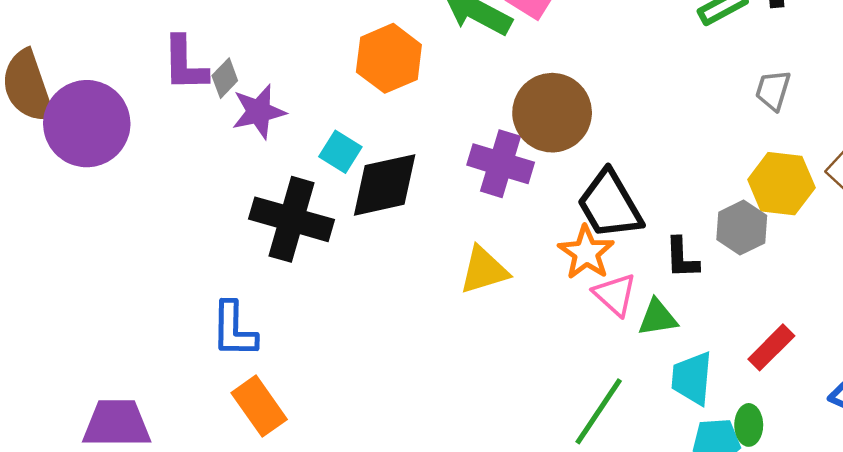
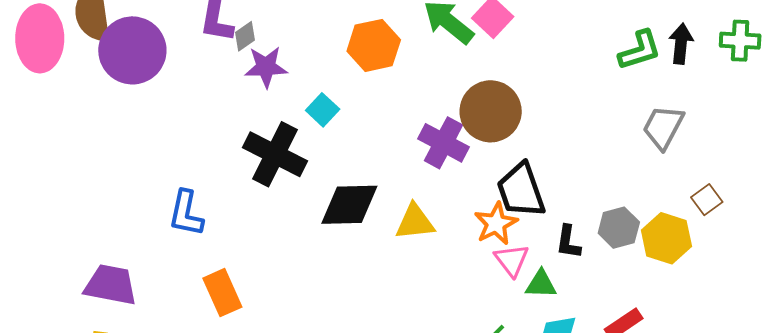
gray trapezoid: (773, 90) -> (663, 127), size x1.4
yellow hexagon: (781, 184) -> (666, 238), moved
black diamond: (385, 185) -> (349, 205), moved
blue L-shape: (234, 330) -> (186, 213), moved

